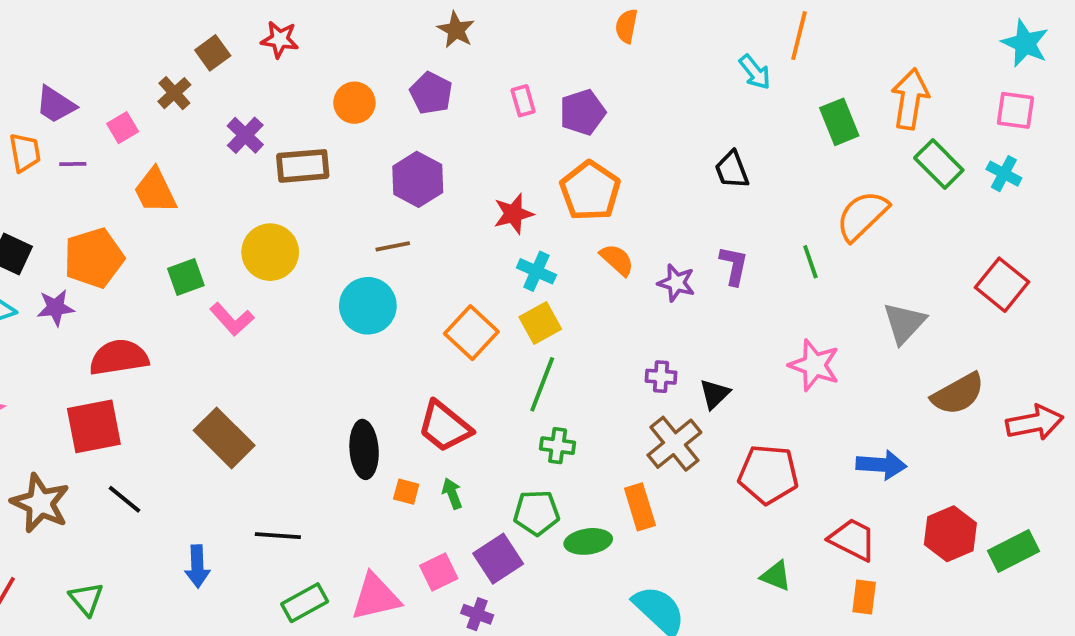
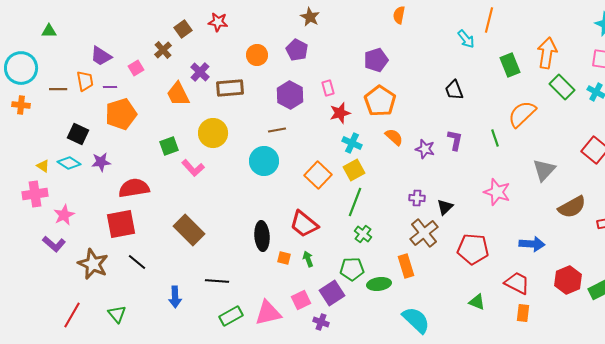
pink rectangle: (523, 101) -> (328, 88), moved
orange trapezoid: (155, 191) -> (178, 94), moved
orange pentagon: (94, 258) -> (121, 114), moved
green cross: (558, 446) -> (363, 234), turned 30

